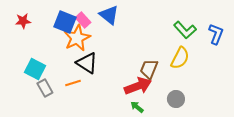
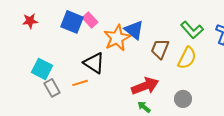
blue triangle: (109, 15) -> (134, 30), moved
orange star: (77, 38) -> (117, 38), moved
brown trapezoid: (149, 69) -> (160, 49), moved

